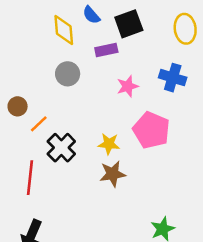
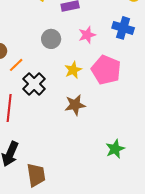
gray circle: (68, 74) -> (51, 39), moved
yellow star: (109, 144) -> (73, 70), moved, turned -30

